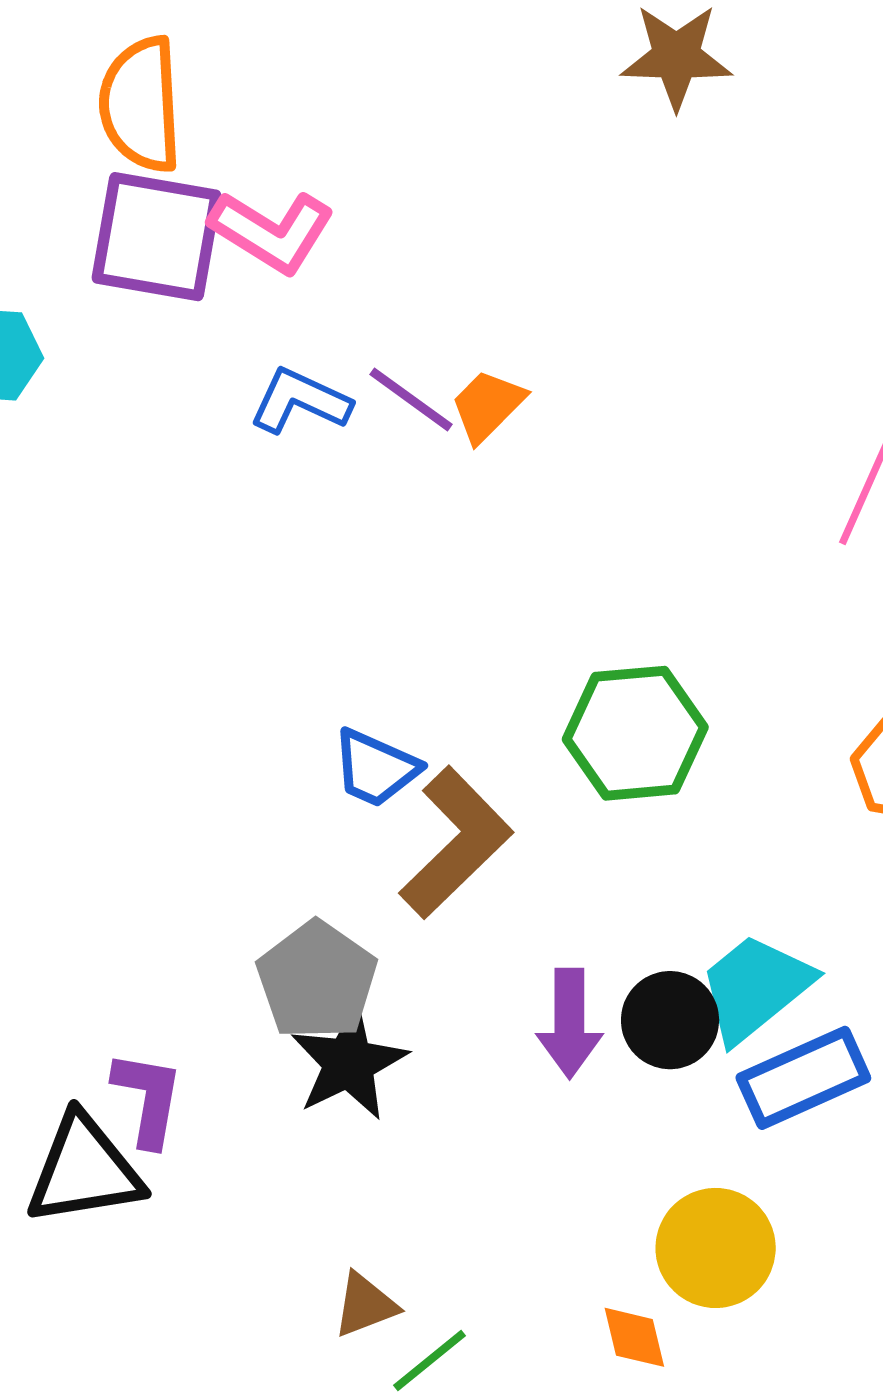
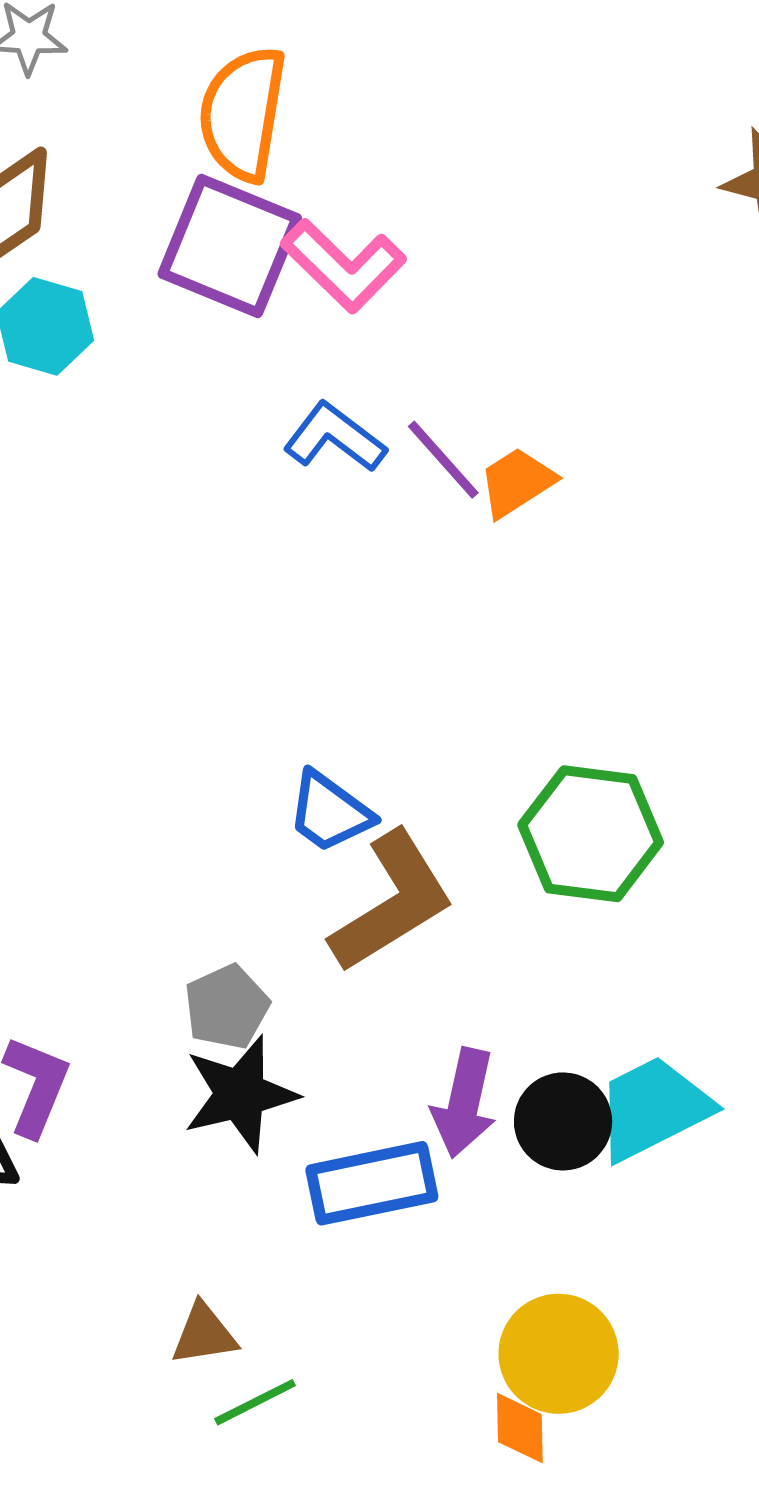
gray pentagon: (317, 980) -> (227, 1007), size x0.7
blue rectangle: (803, 1078) -> (372, 1183), moved
orange diamond: (634, 1337) -> (520, 1428), moved

